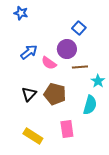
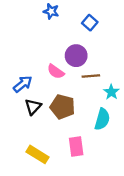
blue star: (21, 13) -> (51, 11), moved
blue square: (79, 28) -> (90, 23), moved
blue arrow: (29, 52) -> (23, 84), moved

